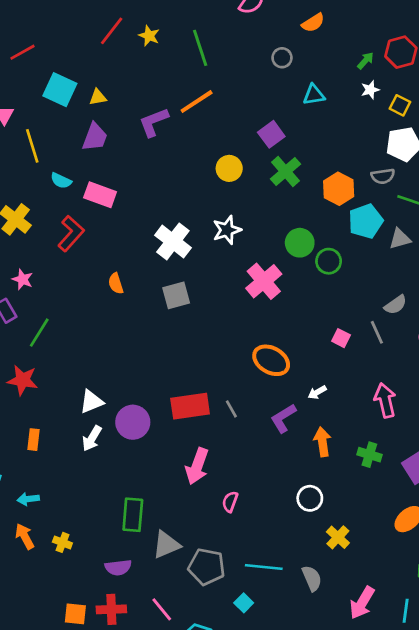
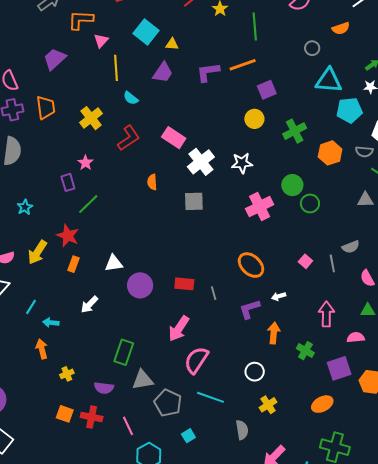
cyan triangle: (314, 95) -> (329, 81), size x1.6
purple square: (271, 134) -> (267, 90), moved
pink rectangle: (100, 195) -> (174, 138), moved
cyan pentagon: (366, 221) -> (349, 110), moved
red rectangle: (190, 406) -> (184, 284), size x0.7
white arrow: (92, 438) -> (89, 304), moved
orange rectangle: (34, 440) -> (74, 264), moved
pink semicircle: (230, 502) -> (196, 360), size x1.8
yellow cross: (62, 542) -> (67, 374), moved, turned 32
cyan line: (264, 567) -> (210, 397), moved

